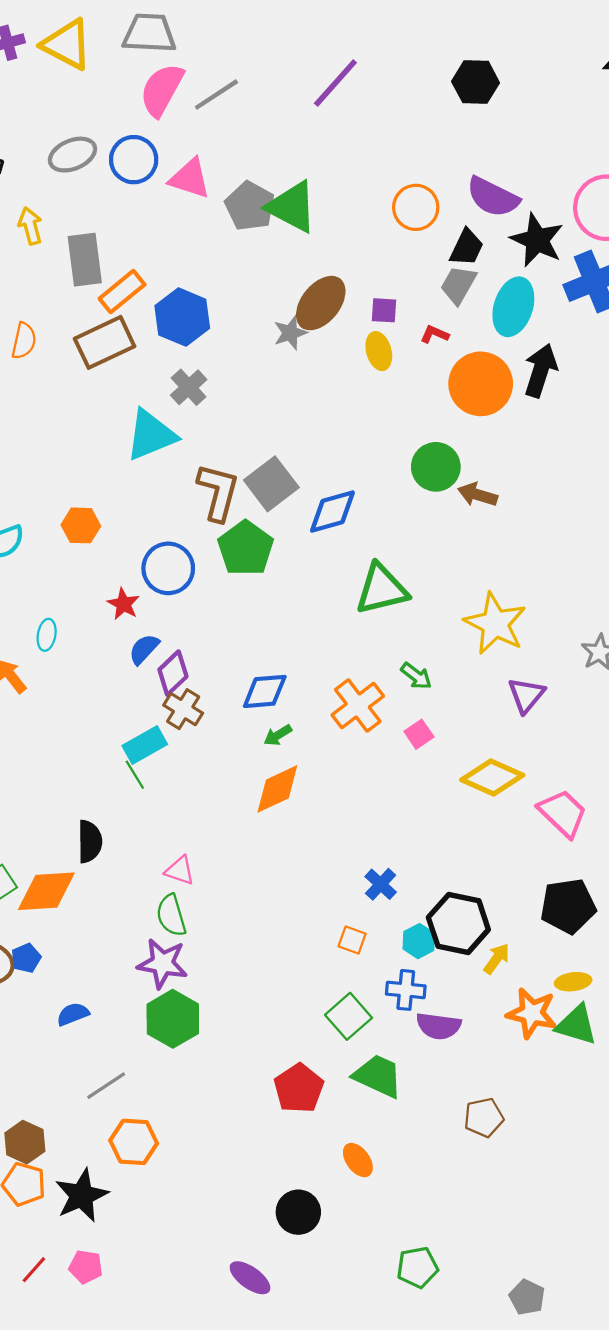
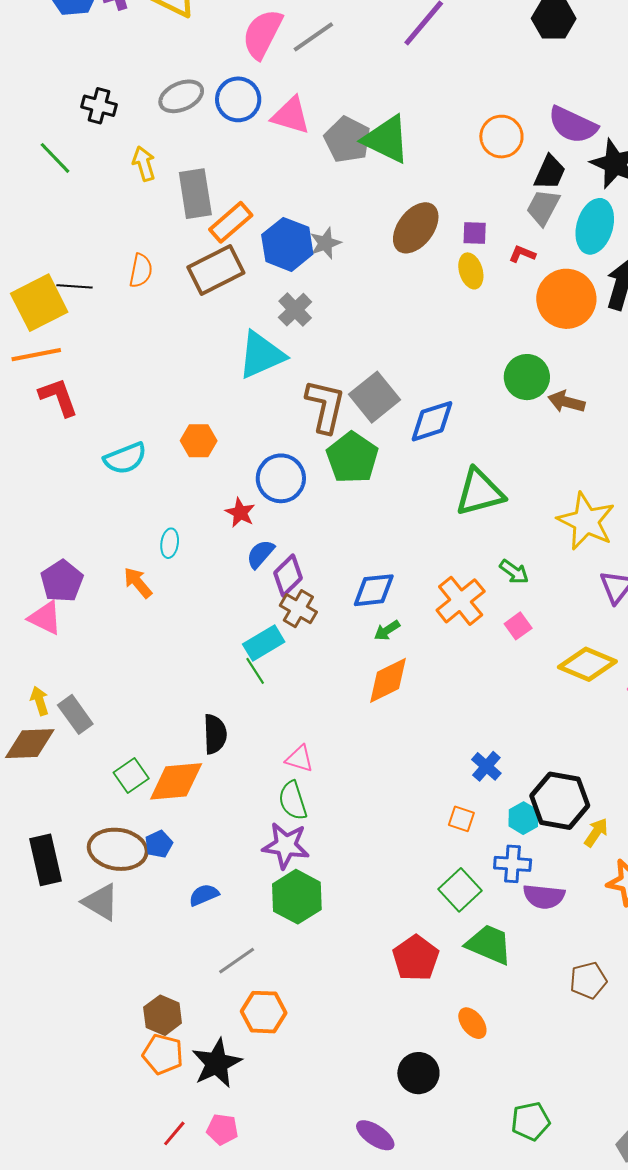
gray star: (290, 333) -> (325, 243), moved

